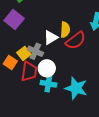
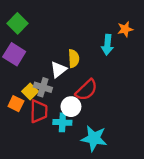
red semicircle: (76, 41) -> (86, 90), moved
white circle: (47, 68) -> (71, 107), moved
cyan star: (76, 88) -> (94, 138), moved

